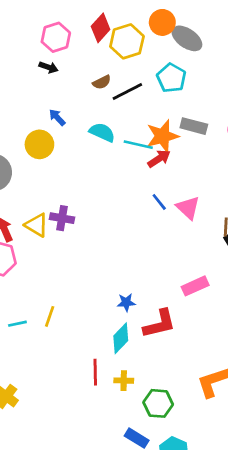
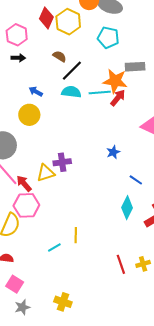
brown semicircle: (102, 82) -> (60, 56), turned -104
black line: (127, 92) -> (72, 71), moved
orange star: (162, 136) -> (115, 81), turned -30
blue line: (159, 202) -> (136, 180), moved
yellow triangle: (37, 225) -> (46, 173), turned -30
blue star: (126, 302) -> (113, 152), moved
cyan diamond: (121, 338) -> (127, 208), moved

